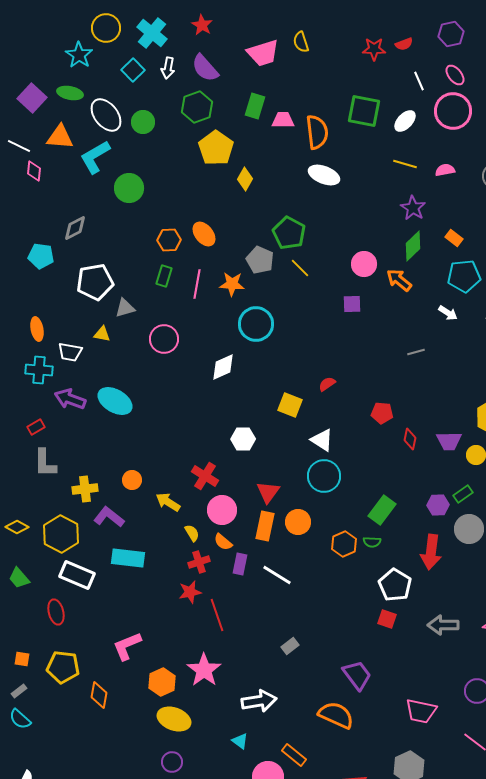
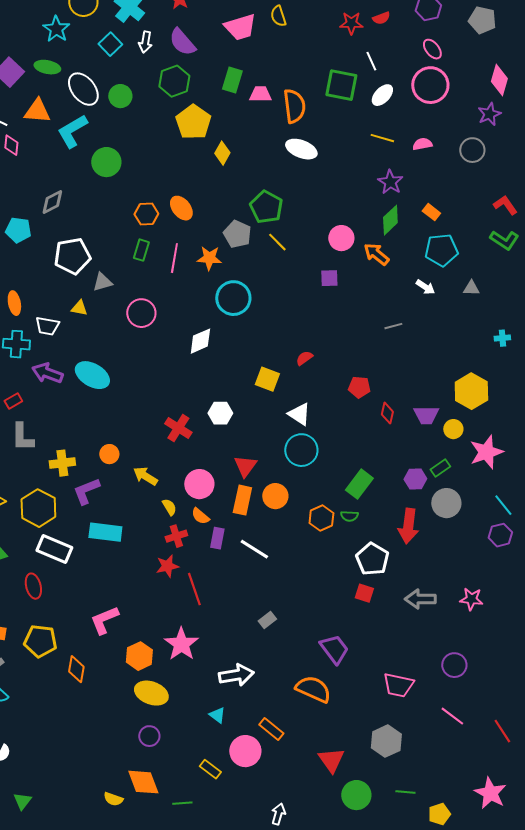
white line: (419, 81) -> (371, 61), moved
red cross: (205, 476) -> (178, 428), moved
purple L-shape: (109, 517) -> (86, 491), turned -60

